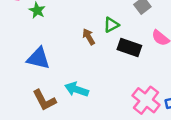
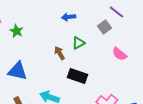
black rectangle: (129, 48) -> (77, 76), moved

